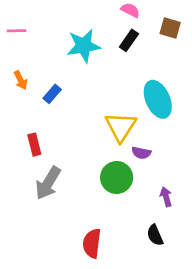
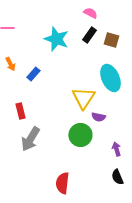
brown square: (170, 28) -> (111, 40), moved
cyan star: (84, 46) -> (56, 39), turned 30
black semicircle: (155, 235) -> (117, 177), moved

